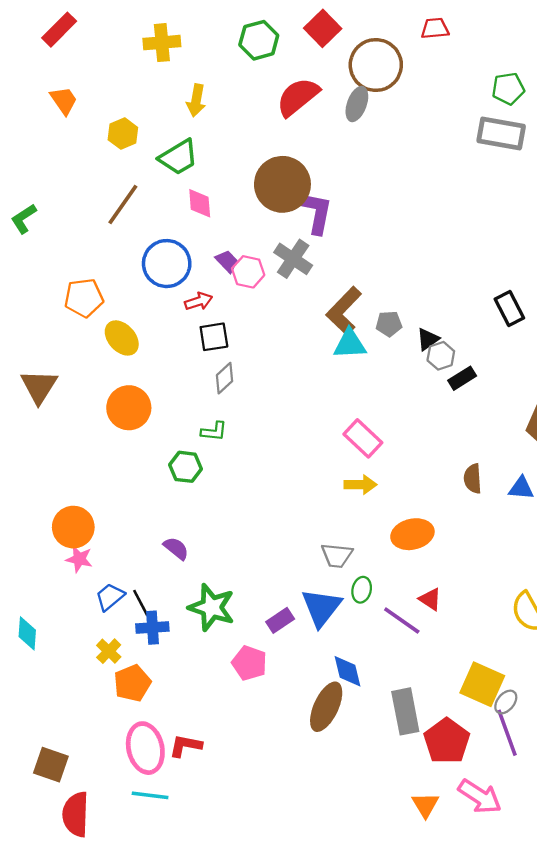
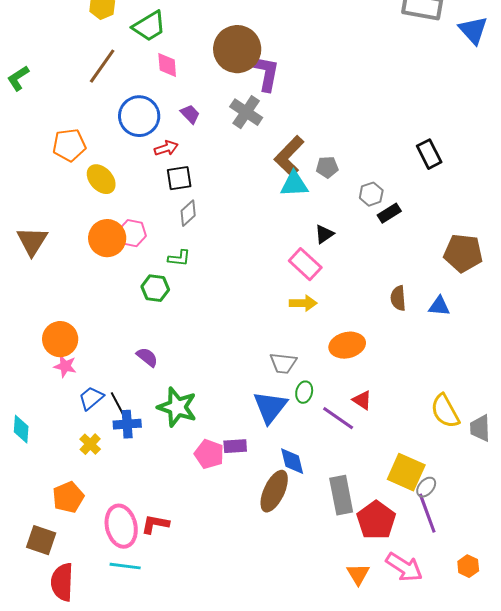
pink hexagon: (248, 272) -> (132, 233), moved
black triangle: (428, 339) -> (324, 234), moved
brown triangle: (39, 386) -> (32, 241), moved
purple rectangle: (280, 620) -> (235, 446), moved, turned 30
orange pentagon: (132, 683) -> (68, 497), moved

